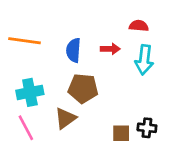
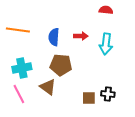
red semicircle: (139, 26) -> (106, 10), moved
brown triangle: (65, 118) -> (48, 87), turned -48

